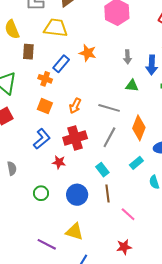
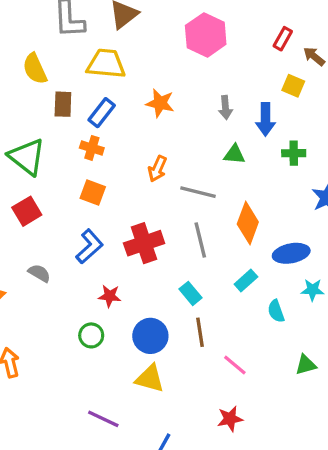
blue rectangle: (61, 64) -> (102, 113), moved
orange arrow: (75, 106) -> (157, 169), moved
gray line: (109, 137) -> (200, 240), turned -40
red star: (59, 162) -> (110, 296), moved
gray semicircle: (12, 168) -> (39, 273), moved, turned -48
yellow triangle: (75, 232) -> (150, 379), moved

